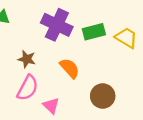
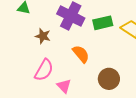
brown star: (27, 59) -> (43, 36), moved

